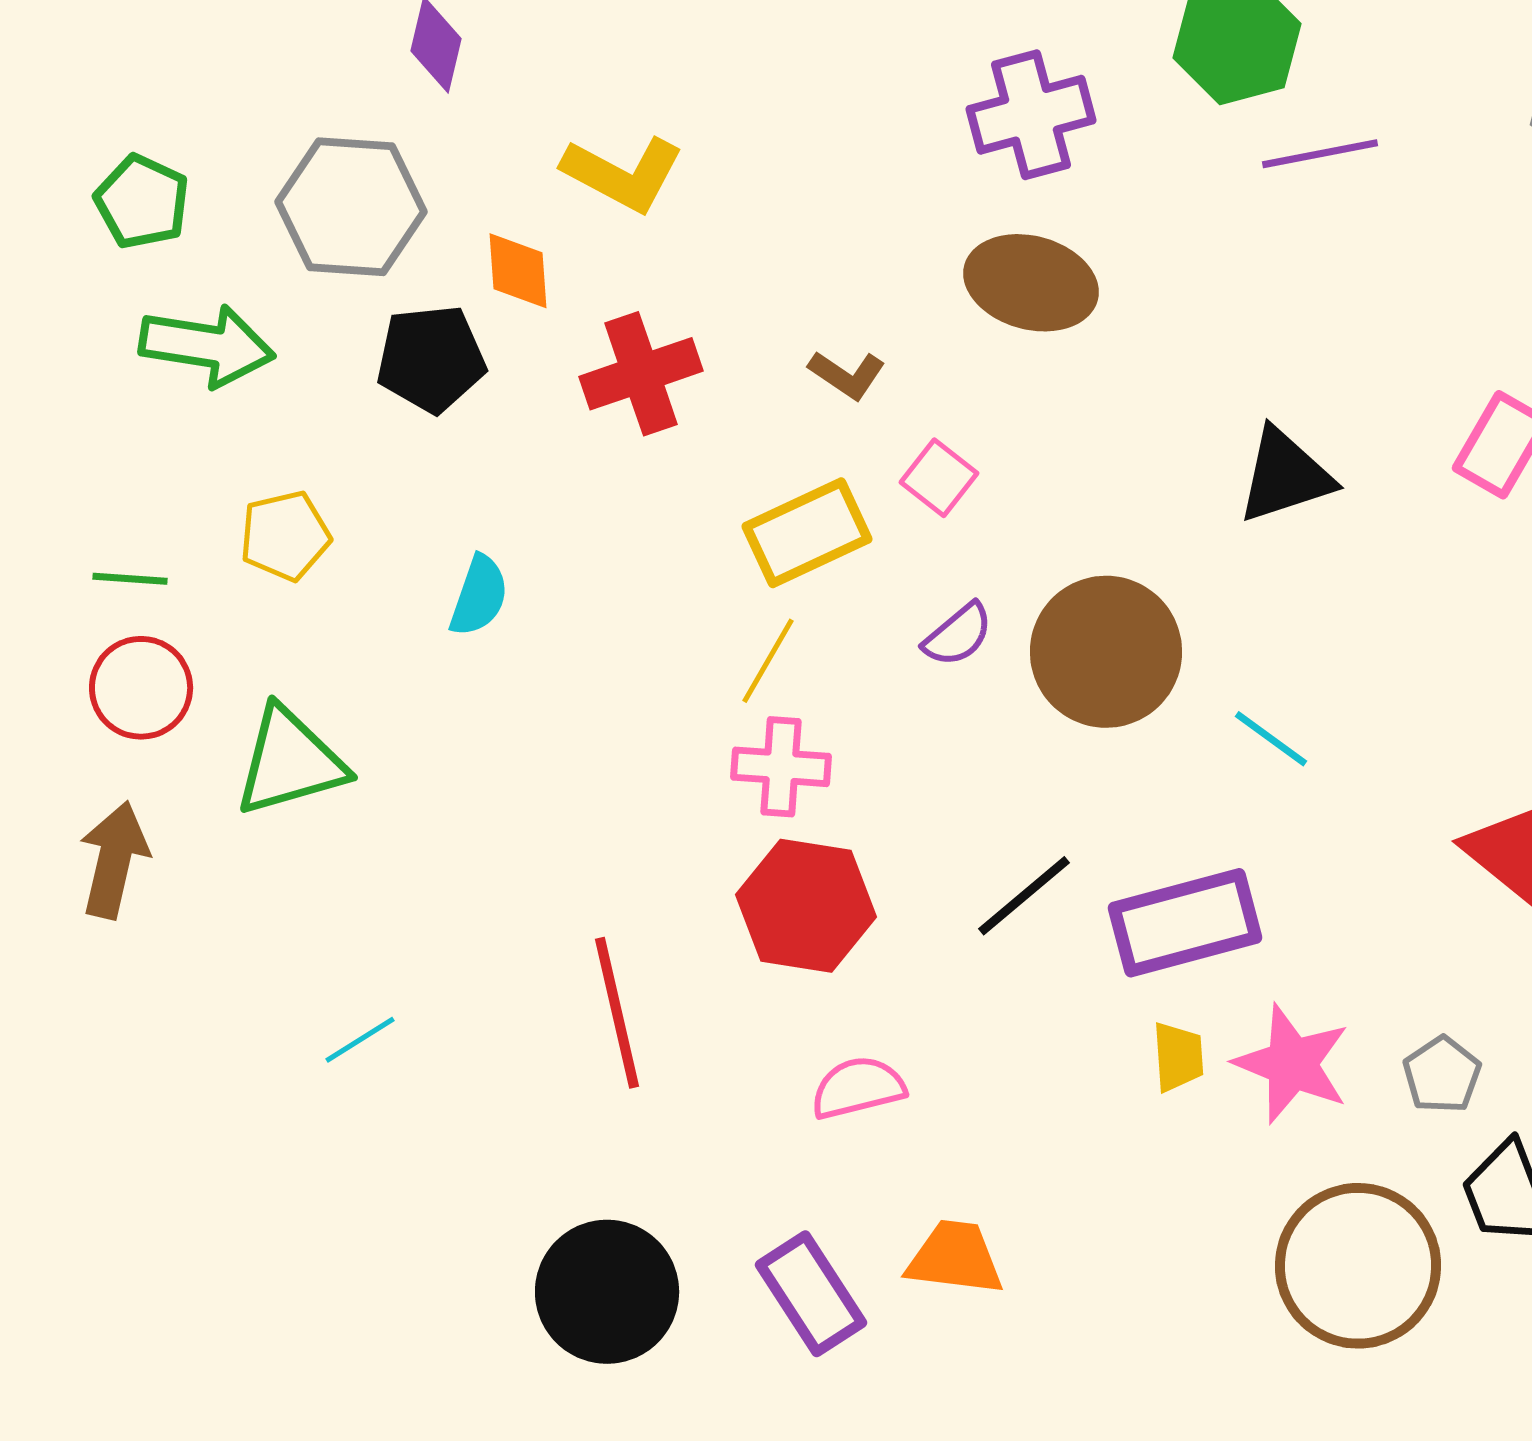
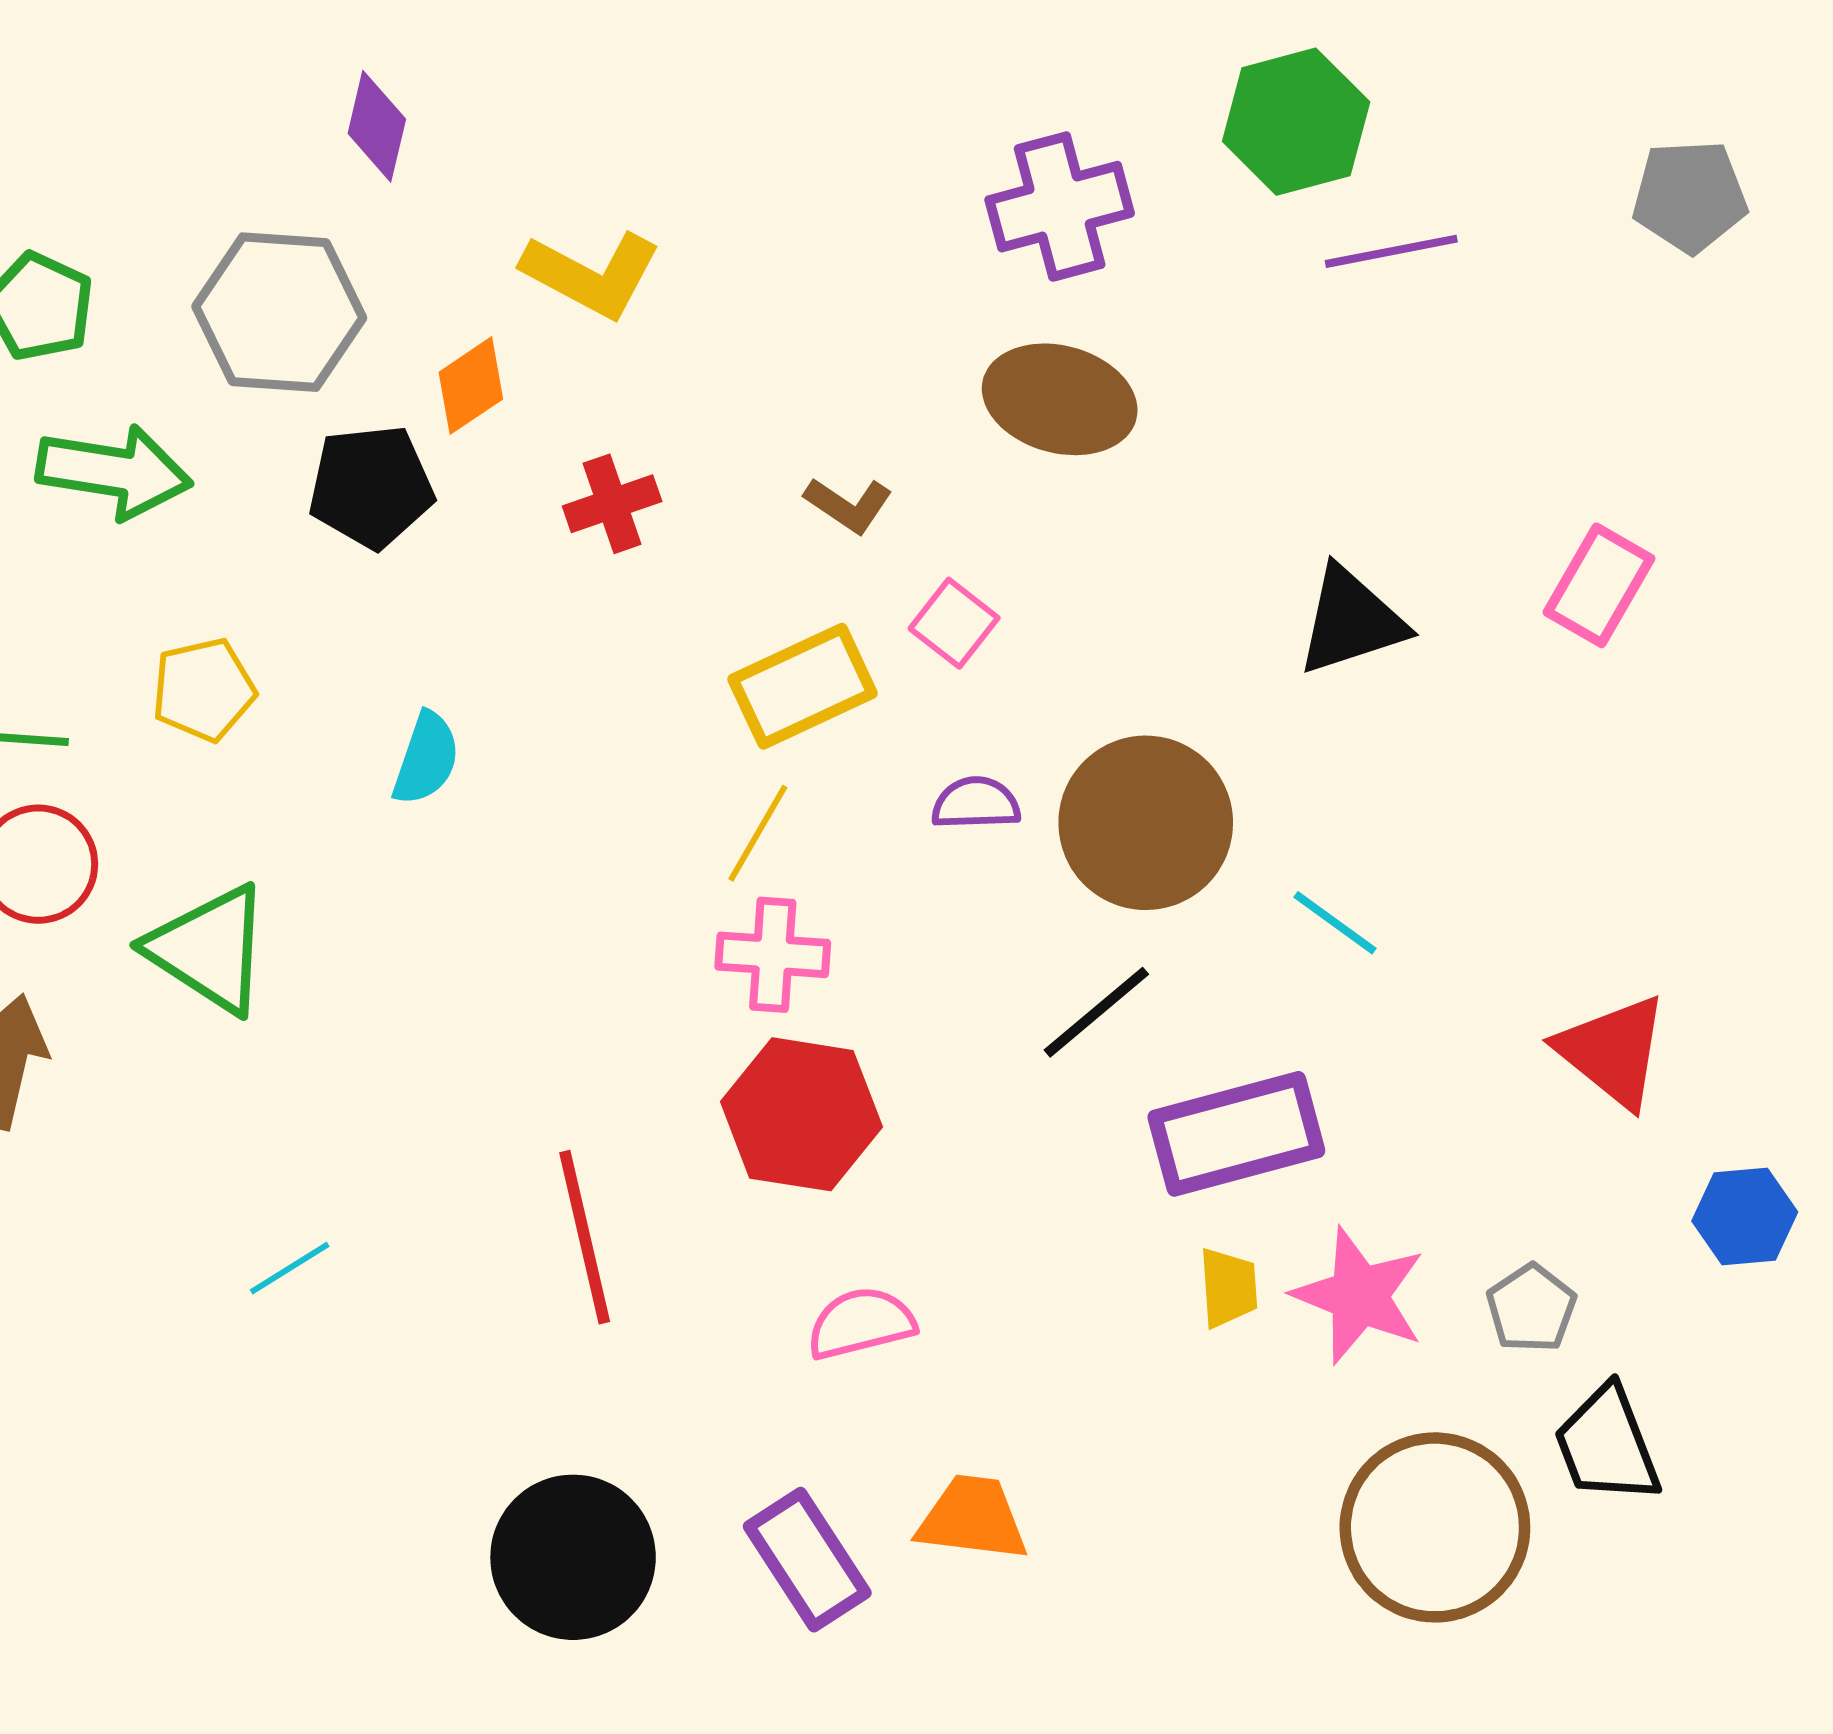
orange diamond: (518, 271) -> (471, 386), turned 60
red cross: (641, 374) -> (612, 504), size x0.7
purple semicircle: (958, 635) -> (976, 803), turned -142
green triangle: (290, 762) -> (209, 949), turned 49
black line: (1024, 896) -> (1096, 1012), moved

